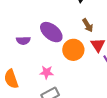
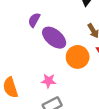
purple semicircle: (23, 41) -> (34, 20), moved, turned 120

